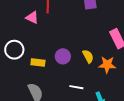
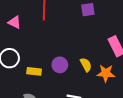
pink triangle: (32, 18) -> (15, 22), moved

